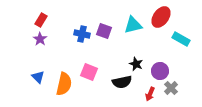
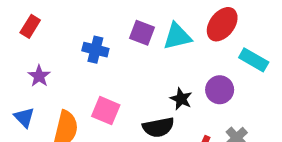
purple square: (104, 31) -> (142, 33), moved
purple star: (40, 39) -> (39, 76), moved
purple circle: (160, 71) -> (220, 90), moved

